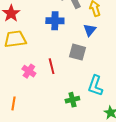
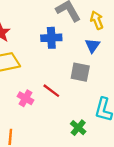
red line: (52, 66) -> (51, 91), turned -35
green cross: (72, 100) -> (78, 128), turned -32

